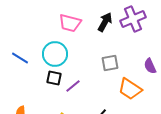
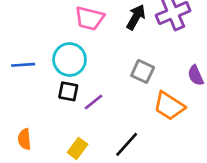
blue line: (20, 58) -> (23, 65), turned -36
gray square: (110, 63) -> (143, 71), turned 36

